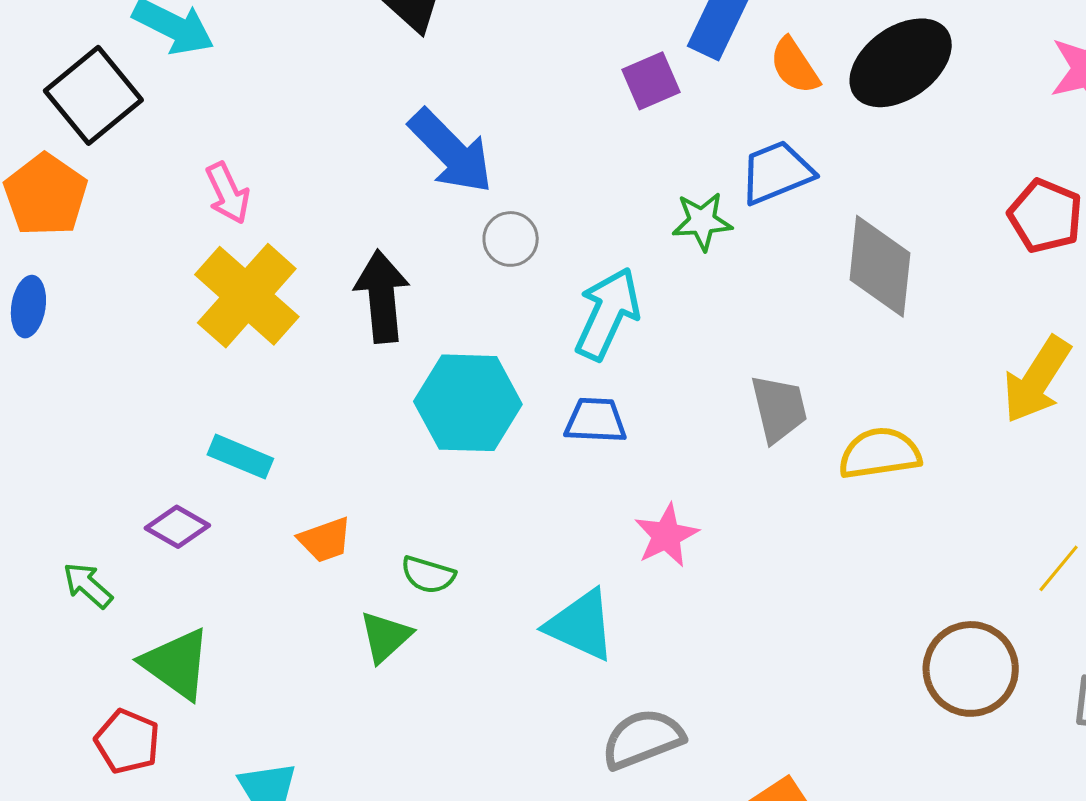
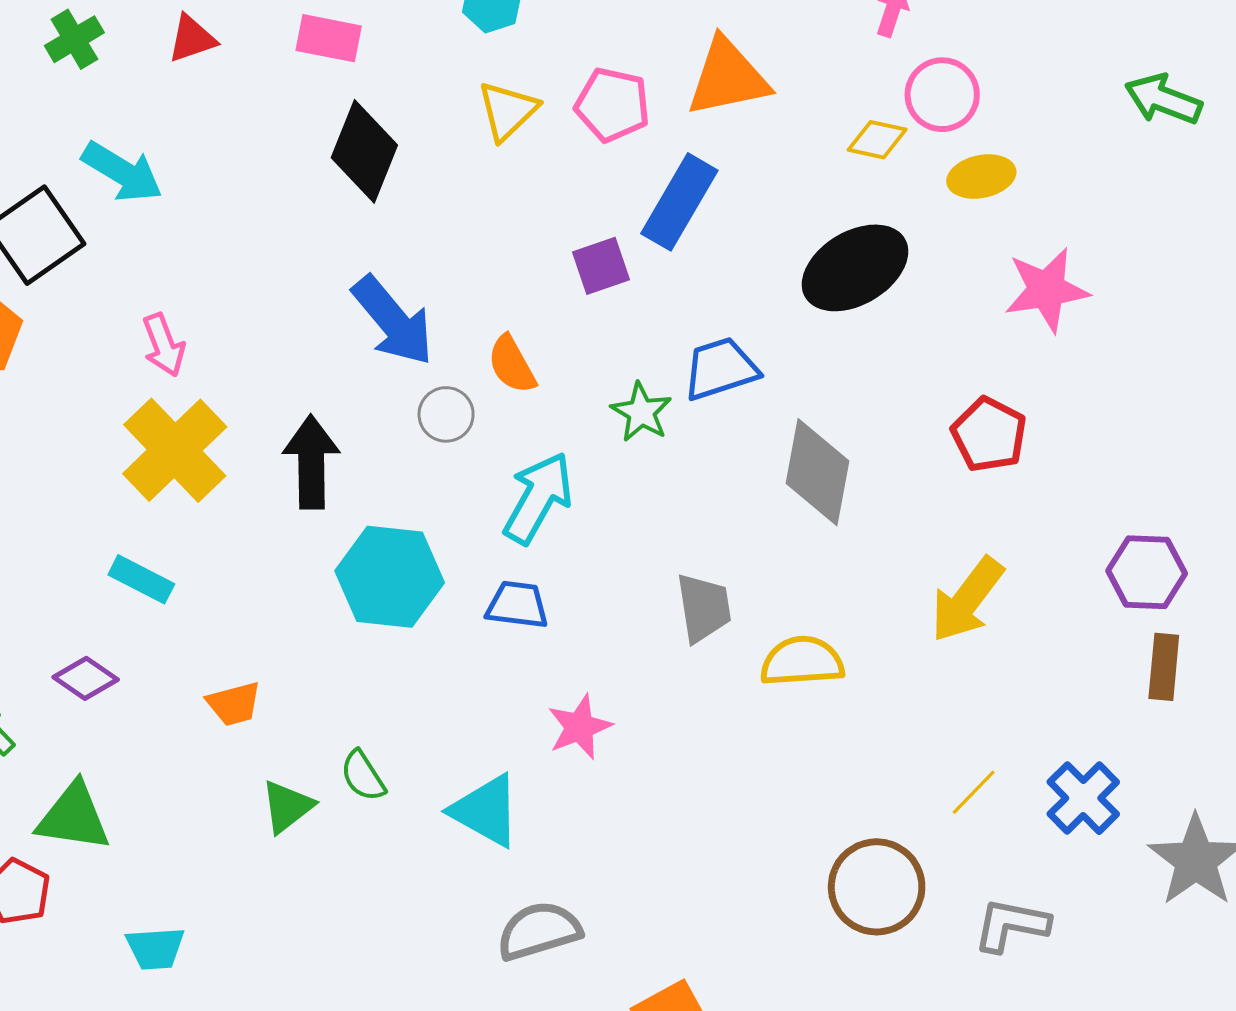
orange semicircle: (794, 66) -> (512, 364), moved
green star: (702, 221) -> (641, 412), turned 30
cyan rectangle: (240, 457) -> (141, 579), moved
green semicircle: (428, 575) -> (363, 776), moved, turned 36
green triangle: (177, 664) -> (74, 817), turned -32

